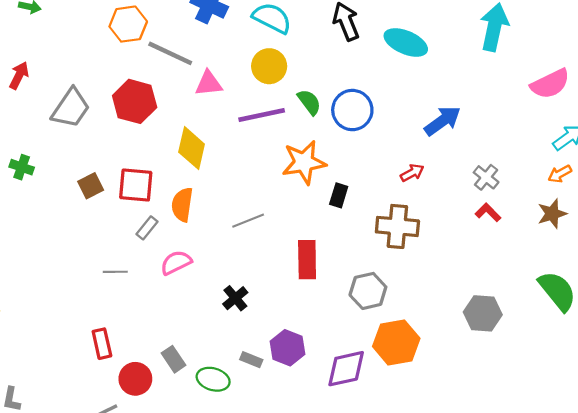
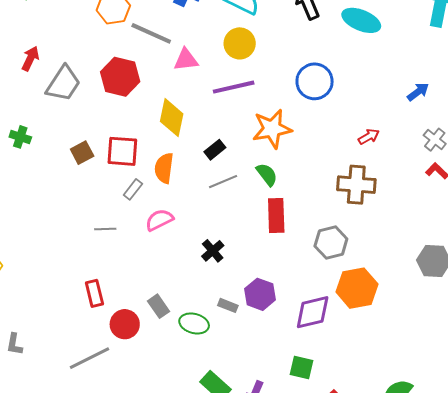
red arrow: (19, 76) -> (30, 59), moved
green semicircle: (309, 102) -> (267, 174), moved
blue arrow: (443, 121) -> (418, 92), moved, size x0.7
black rectangle: (339, 195) -> (215, 150), moved, turned 35

